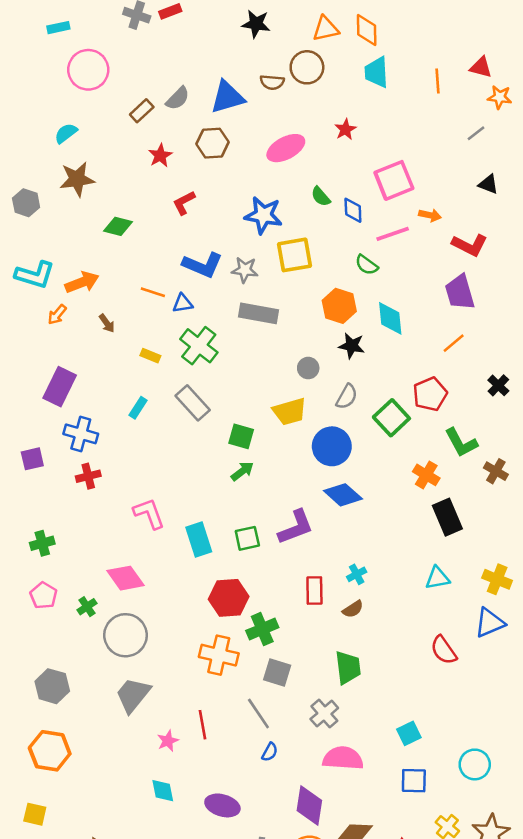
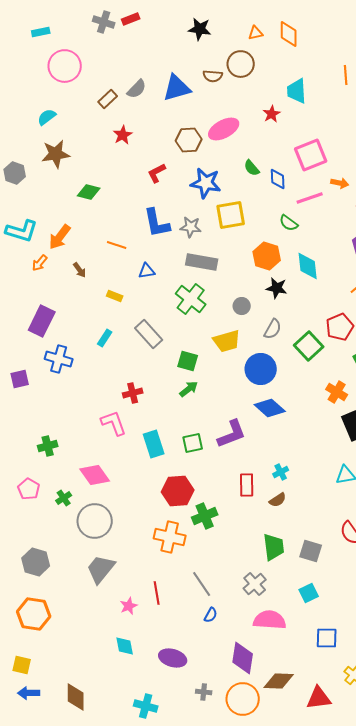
orange triangle: (326, 29) -> (256, 33), size x0.7
cyan trapezoid: (377, 72) -> (297, 91), moved
brown hexagon: (213, 143) -> (189, 140), moved
red L-shape: (184, 203) -> (157, 173), moved
blue L-shape: (203, 265) -> (157, 223), turned 56
orange arrow: (82, 282) -> (60, 237), turned 148
blue triangle: (183, 303) -> (147, 271), moved
green cross: (199, 346) -> (191, 299), moved
red cross: (88, 476) -> (133, 393), moved
green cross: (42, 543) -> (48, 446), moved
gray square: (277, 673) -> (311, 551), moved
cyan square: (409, 733) -> (309, 593), moved

